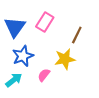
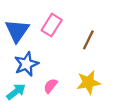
yellow star: (65, 59) -> (88, 82), moved

